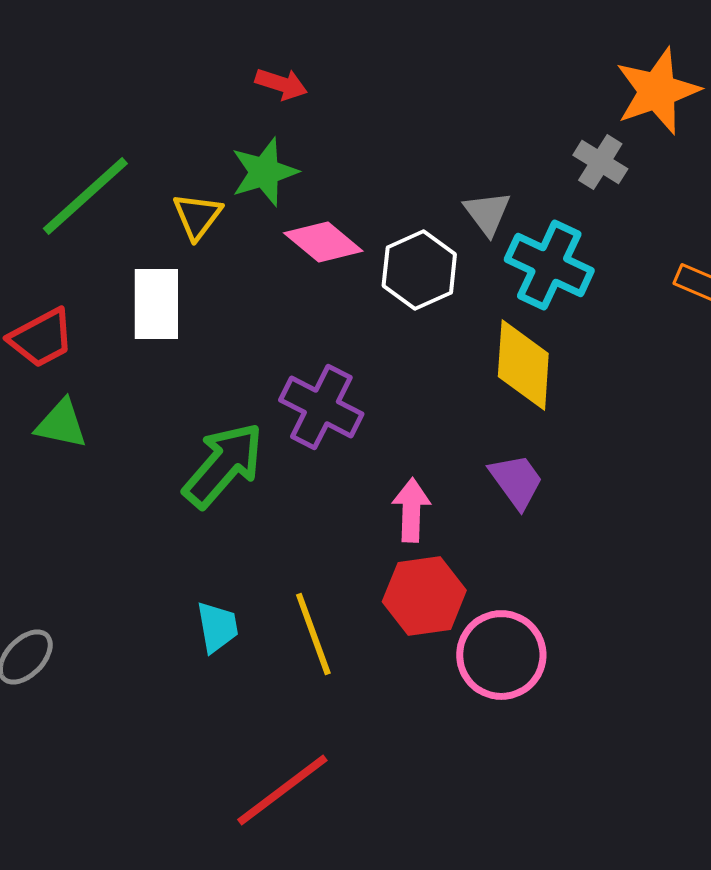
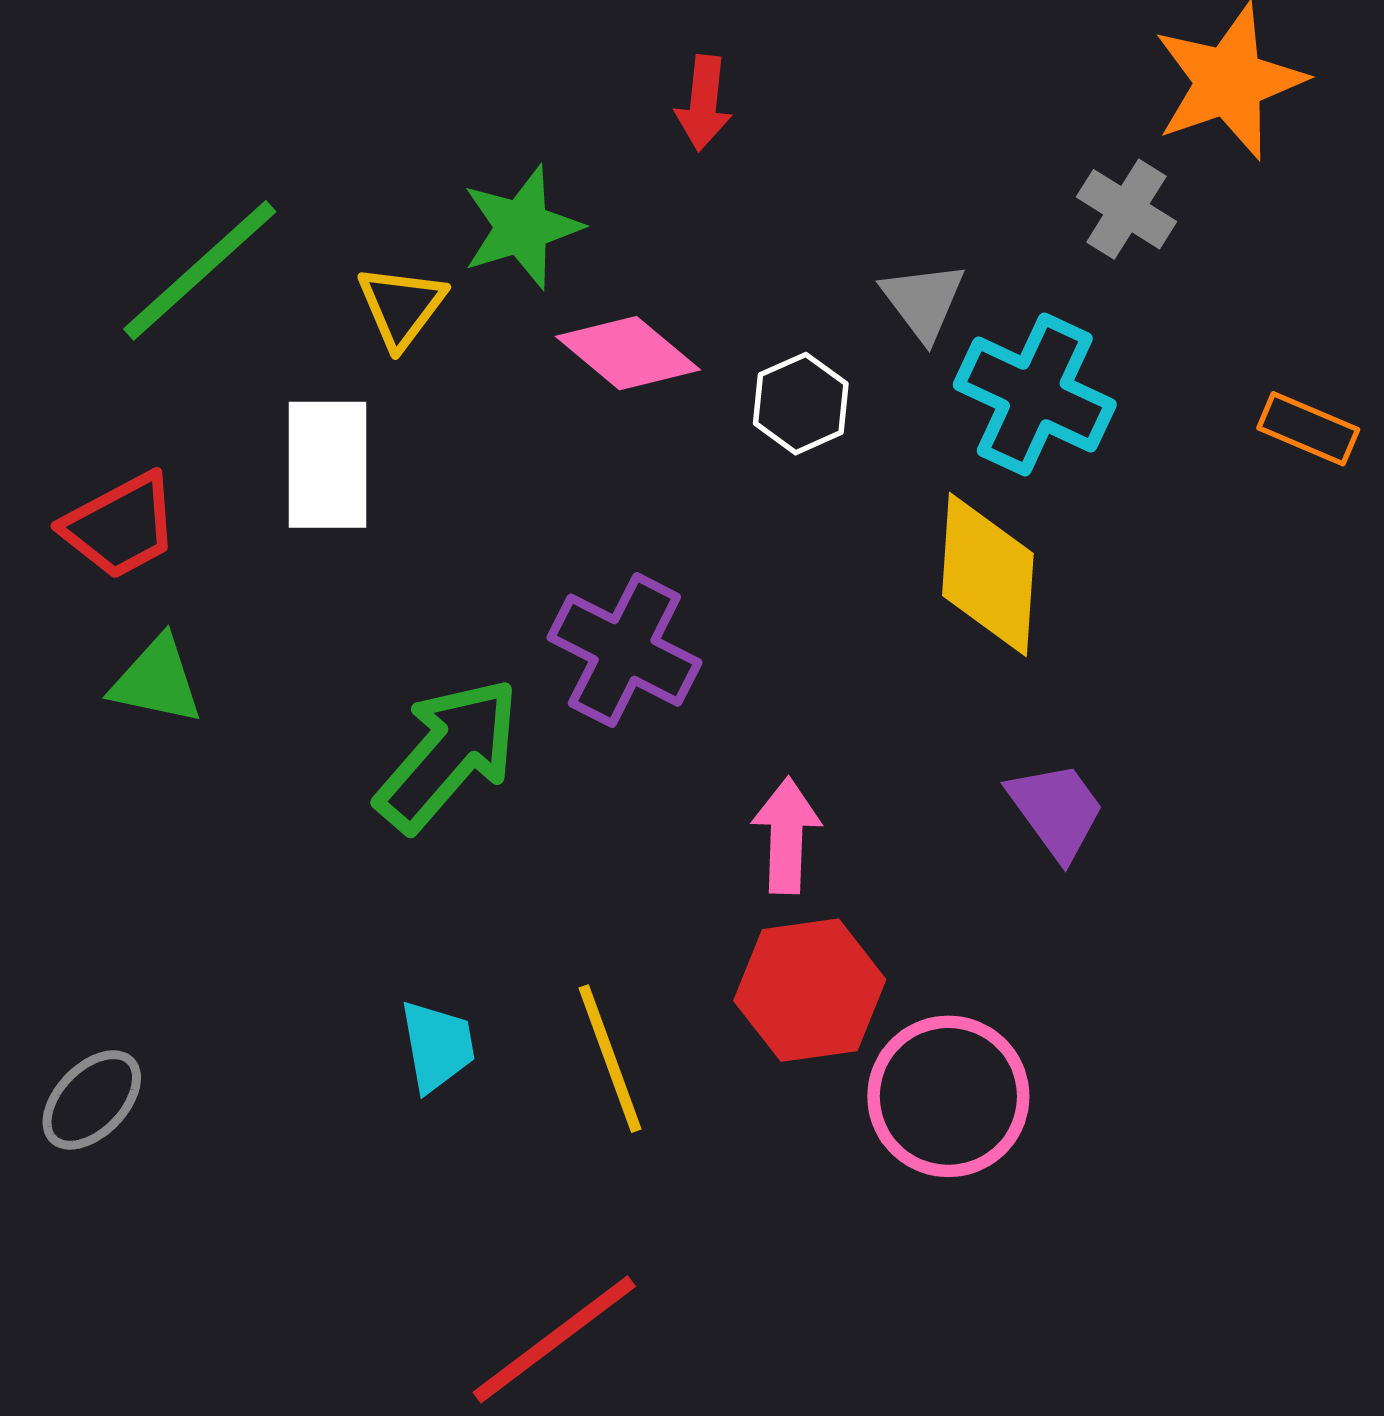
red arrow: (281, 84) -> (704, 103), moved, turned 78
white hexagon: (419, 270) -> (801, 404), size x0.7
purple trapezoid: (516, 481) -> (1056, 810), moved

